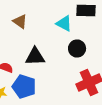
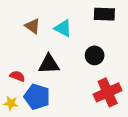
cyan triangle: (64, 24) -> (63, 28), moved

